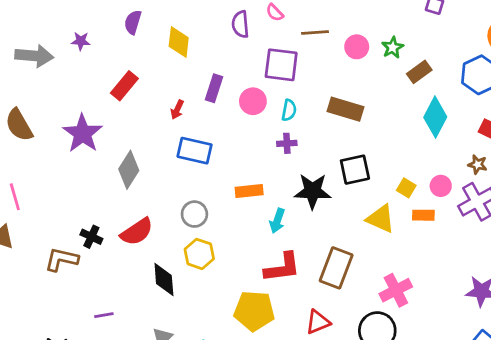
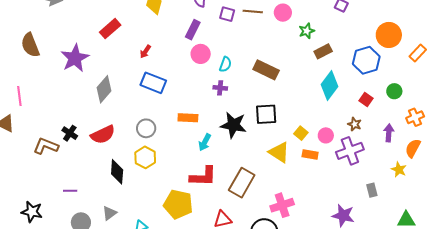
pink circle: (357, 47) -> (283, 13), moved
purple square: (281, 65) -> (227, 14), moved, size x0.6
purple rectangle: (214, 88) -> (193, 30), moved

